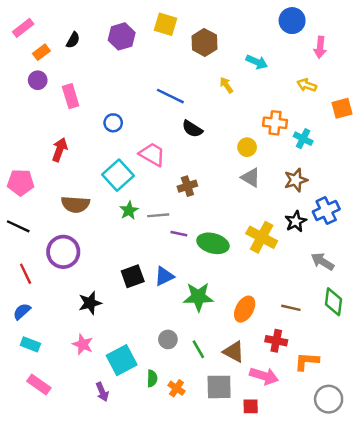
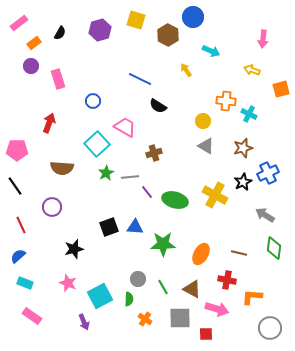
blue circle: (292, 21) -> (193, 17), moved
black line: (18, 226) -> (15, 186), turned 30
purple line: (179, 234) -> (147, 192), turned 40
purple circle: (63, 252) -> (52, 207), size x0.7
blue triangle: (164, 276) -> (135, 227), turned 30
green semicircle: (152, 378) -> (129, 299), moved

